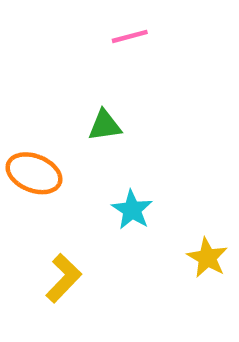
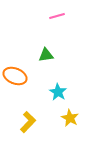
yellow star: (207, 258) -> (70, 118), moved

